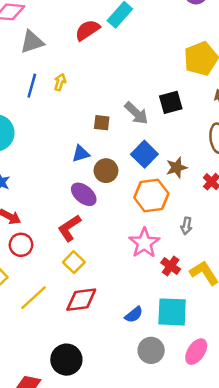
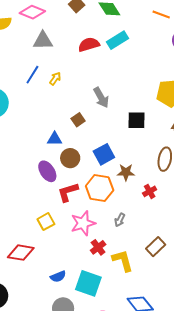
gray arrow: (136, 113) -> (101, 98), moved
brown square: (102, 123) -> (78, 120), turned 32
red L-shape: (69, 228) -> (68, 192), moved
yellow square: (74, 262) -> (46, 222), moved

